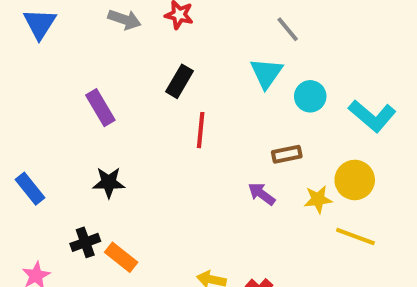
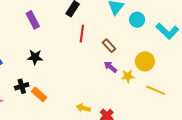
brown rectangle: (287, 154) -> (109, 46), moved, turned 56
yellow circle: (355, 180) -> (145, 61), moved
yellow star: (318, 199) -> (128, 76), moved

